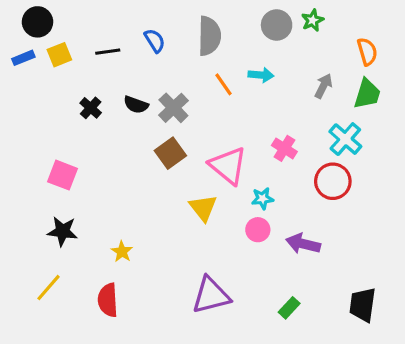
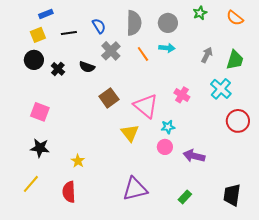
black circle: (38, 22) -> (34, 60), moved
gray circle: (277, 25) -> (168, 23), moved
orange semicircle: (367, 52) -> (235, 18), moved, turned 144
blue rectangle: (23, 58) -> (46, 14), moved
gray cross: (173, 108) -> (111, 51), moved
red circle: (333, 181) -> (238, 121), moved

